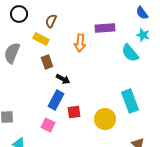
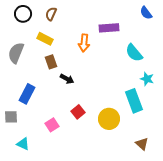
brown semicircle: (51, 21) -> (51, 14), moved
cyan star: (143, 35) -> (147, 79), moved
blue rectangle: (56, 100) -> (27, 94), moved
red square: (74, 112) -> (78, 112), turned -32
pink square: (48, 125) -> (52, 125), turned 32

